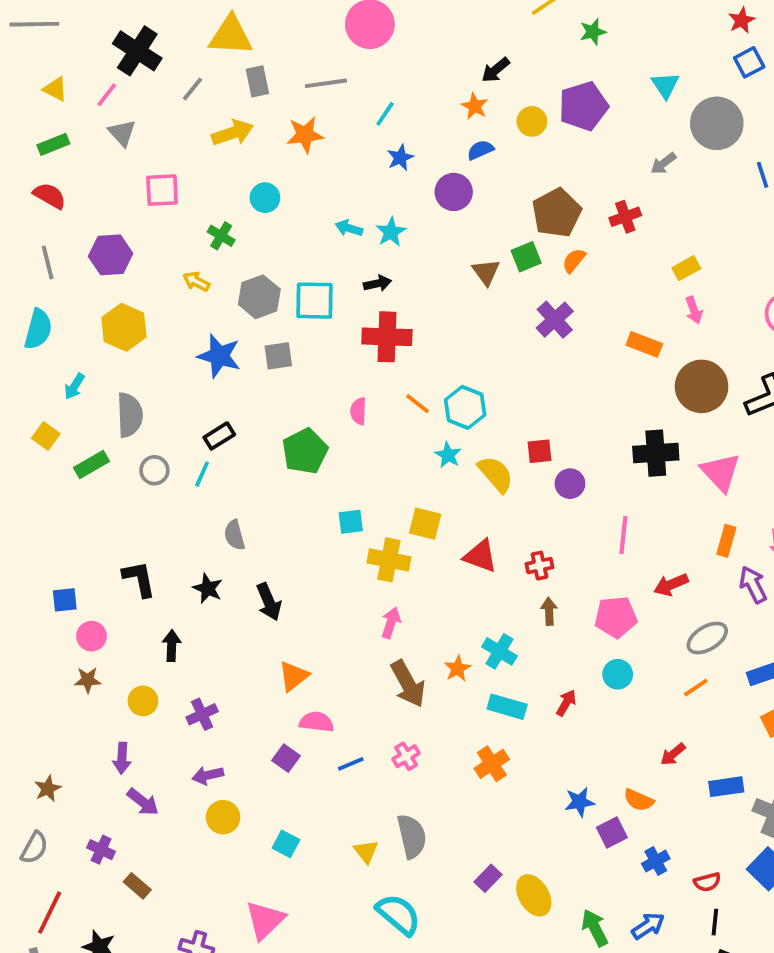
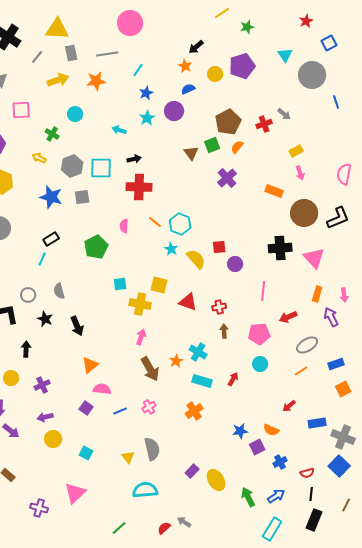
red star: (742, 20) -> (306, 21), moved
gray arrow: (663, 163) -> (284, 114), moved, turned -104
cyan star: (391, 232) -> (147, 118), moved
gray circle: (154, 470) -> (28, 295), moved
cyan semicircle: (398, 914) -> (145, 490), turned -45

